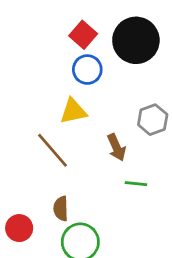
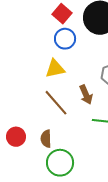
brown line: (53, 150) -> (56, 103), moved
red circle: (19, 228) -> (16, 137), moved

